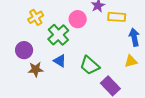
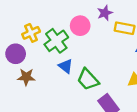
yellow cross: (36, 17) -> (31, 33), moved
blue triangle: (60, 61) -> (66, 66), moved

